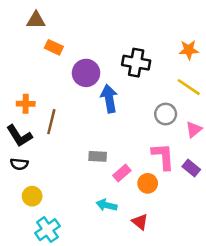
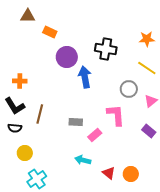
orange rectangle: (54, 47) -> (50, 32), moved
brown line: (51, 122) -> (40, 114), moved
pink L-shape: (163, 156) -> (116, 115), moved
orange circle: (148, 183) -> (131, 174), moved

